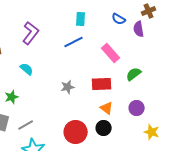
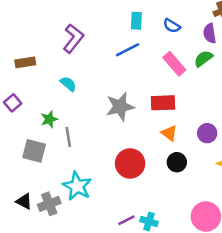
blue semicircle: (119, 19) -> (172, 26), moved
green semicircle: (134, 74) -> (203, 59), moved
gray star: (68, 87) -> (120, 107), size x1.6
gray line: (26, 125) -> (68, 137), moved, turned -70
black circle: (104, 128) -> (177, 162), moved

